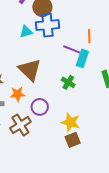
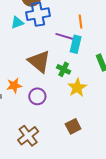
brown triangle: (30, 70) -> (39, 61), moved
yellow star: (71, 122) -> (77, 88), moved, turned 30
brown cross: (20, 125) -> (28, 136), moved

